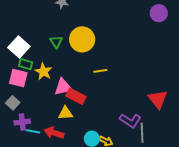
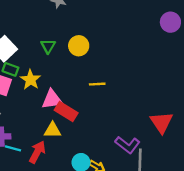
yellow circle: (82, 39) -> (79, 46), size x0.7
red arrow: (54, 133) -> (37, 152), turned 96

